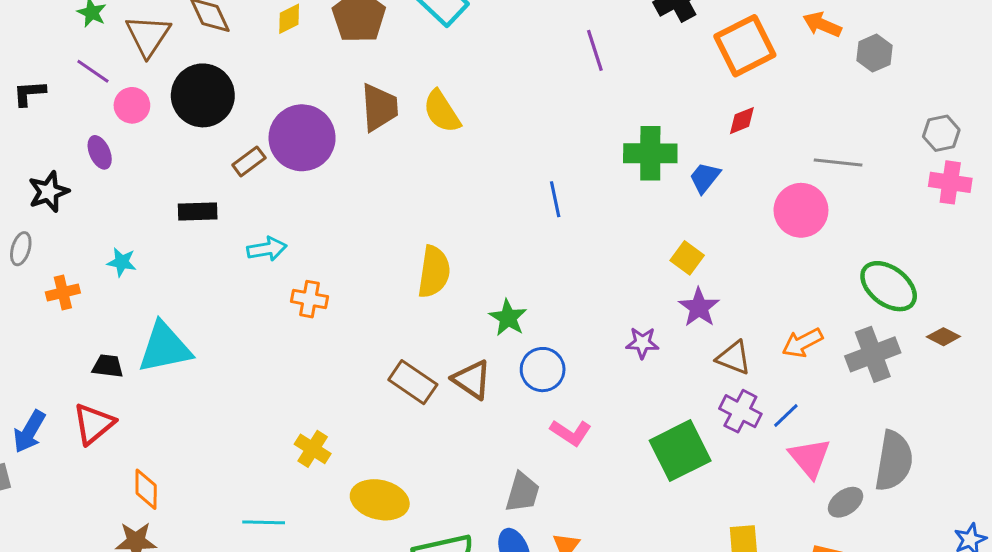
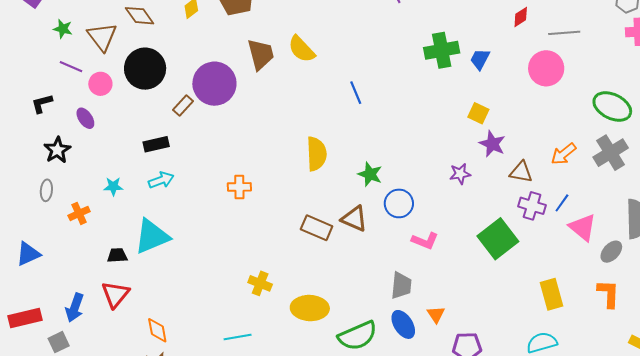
black L-shape: (29, 93) -> (42, 103), moved
red diamond: (742, 121) -> (521, 17), moved
blue line: (555, 199) -> (356, 93), moved
cyan arrow: (267, 249) -> (161, 180), moved

